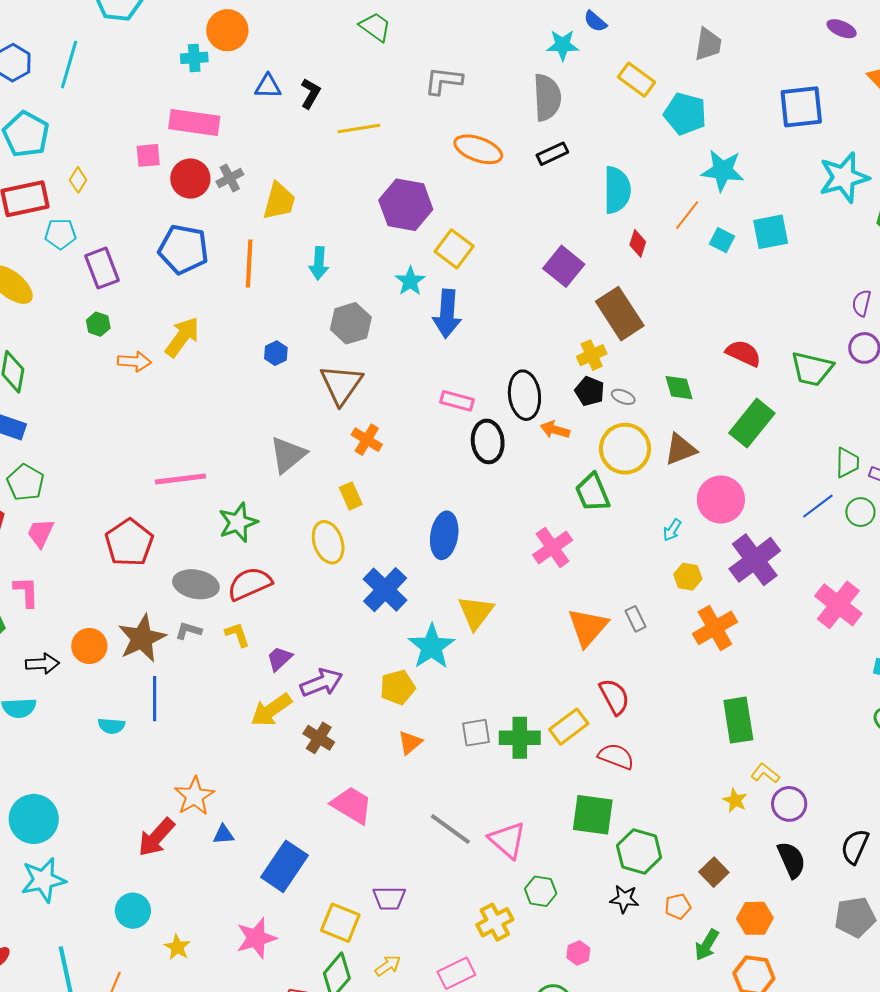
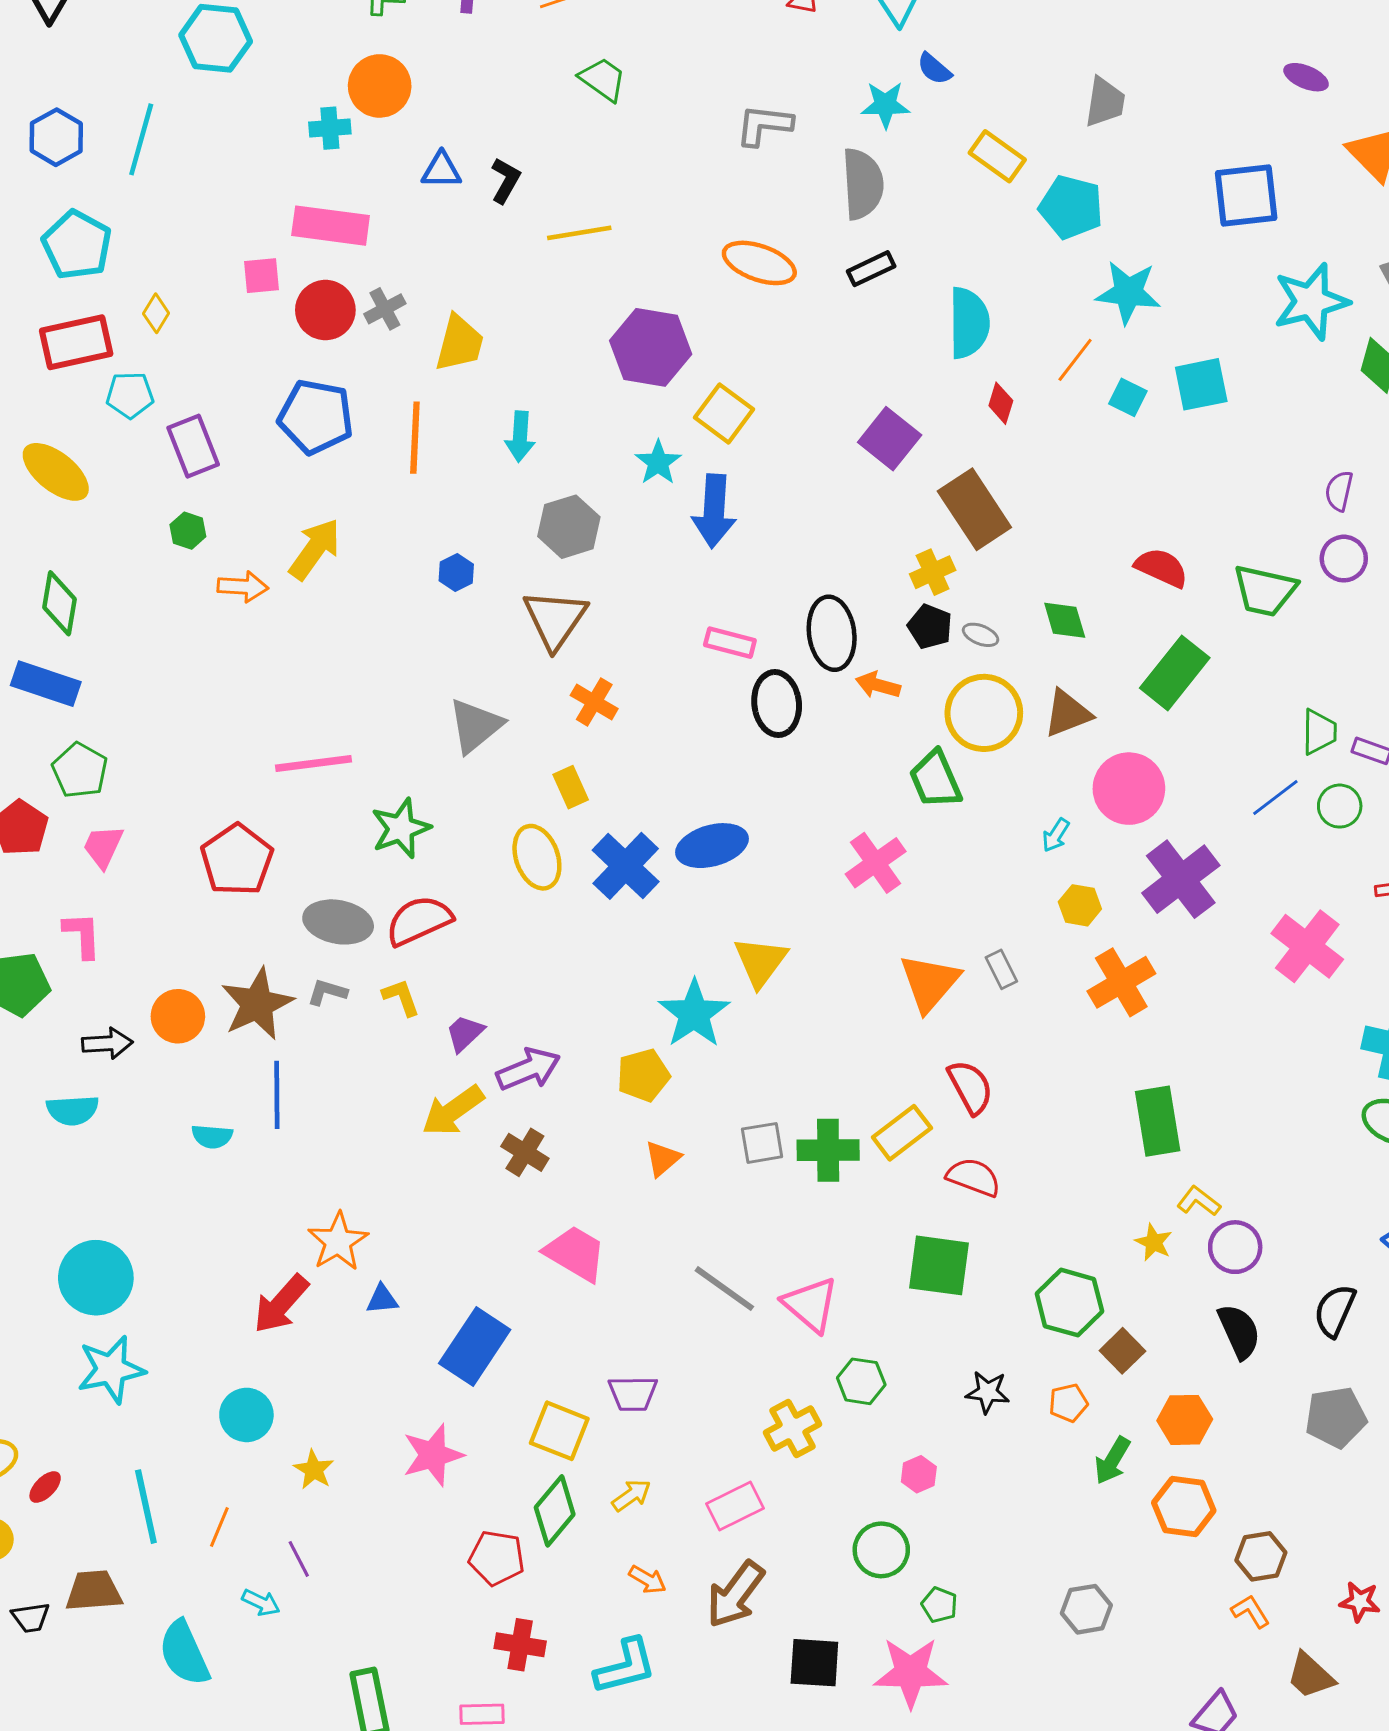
gray L-shape: (443, 81) -> (764, 125), moved
blue ellipse: (444, 535) -> (712, 846), turned 66
blue cross: (385, 590) -> (626, 866), moved
green hexagon: (639, 852) -> (1069, 1303), moved

